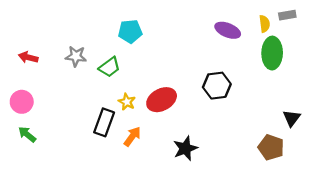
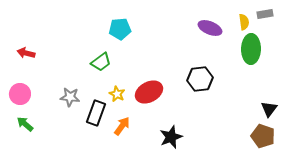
gray star: (76, 56) -> (70, 97), moved
brown pentagon: (271, 147) -> (263, 136), moved

